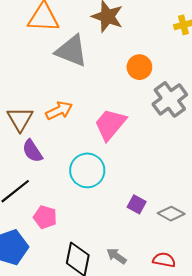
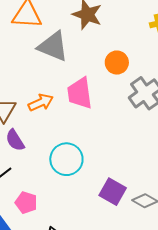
pink trapezoid: (110, 124) -> (80, 93), moved, turned -48
purple square: (137, 204) -> (113, 192), size x1.5

